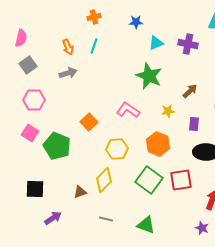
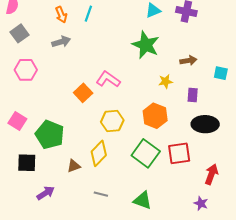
brown arrow: (190, 91) -> (188, 61), turned 35
pink L-shape: (128, 110) -> (108, 79), moved
pink square: (30, 133) -> (17, 121), moved
green pentagon: (57, 146) -> (50, 135), moved

